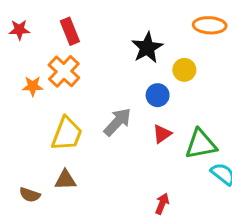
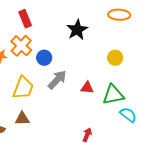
yellow circle: (184, 70) -> (115, 58), moved
blue circle: (158, 95) -> (44, 58), moved
red triangle: (162, 134) -> (87, 88), turned 40

